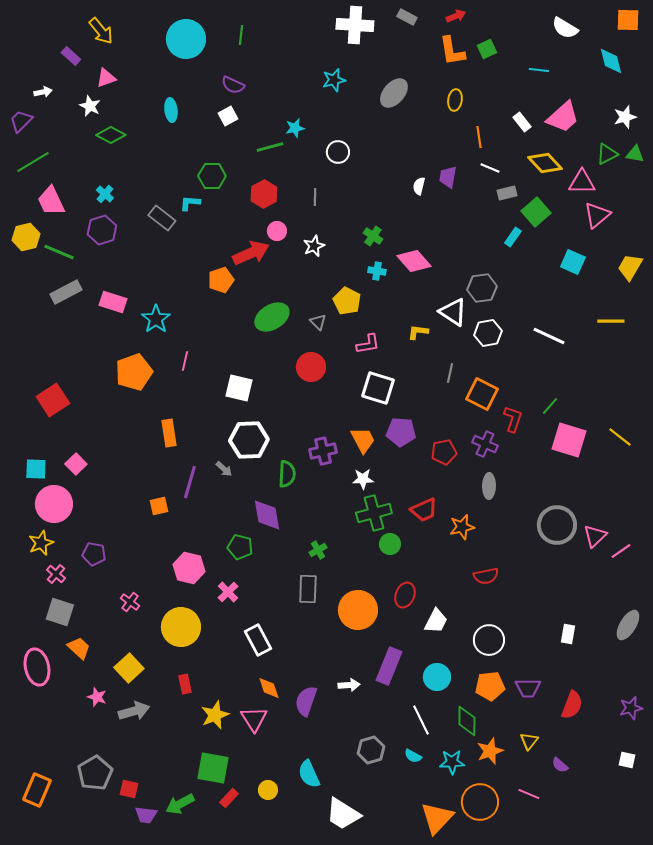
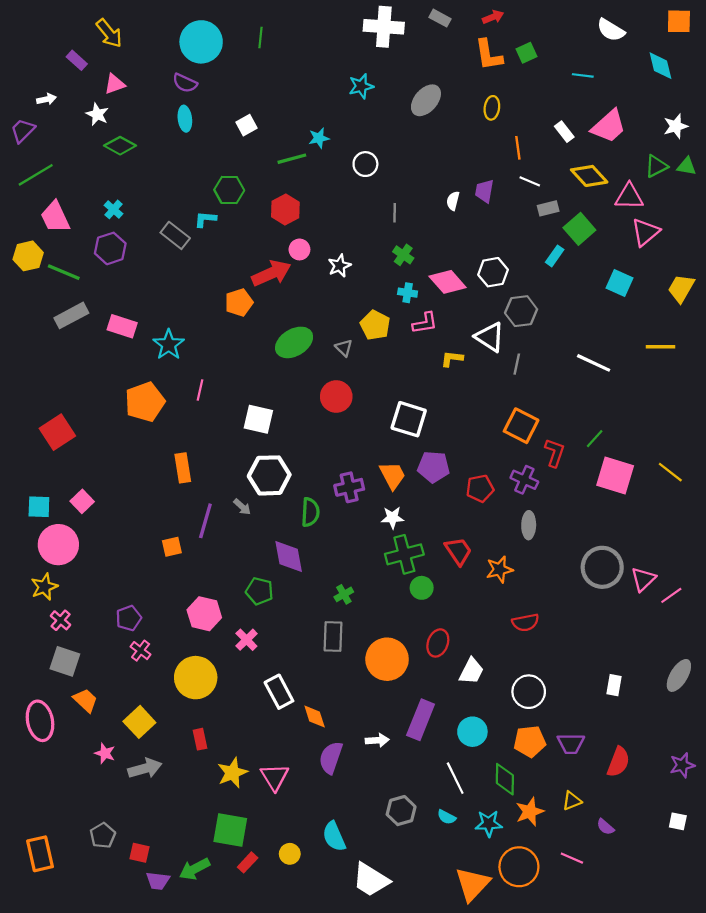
purple semicircle: (233, 85) -> (185, 83), moved
gray line: (315, 197) -> (395, 213), moved
white hexagon: (488, 333) -> (493, 272), moved
pink L-shape: (368, 344) -> (425, 323), moved
gray line: (450, 373) -> (517, 364), moved
red trapezoid: (424, 510) -> (458, 551), turned -100
purple pentagon: (94, 554) -> (129, 618), moved, turned -30
orange diamond: (269, 688) -> (315, 717), moved
yellow triangle: (529, 741) -> (572, 801), turned 30
gray pentagon: (95, 773) -> (103, 835), size x0.7
orange rectangle: (37, 790) -> (40, 854), turned -36

